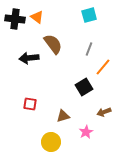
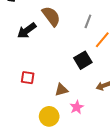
black arrow: (29, 58) -> (27, 31), turned -30
pink star: (86, 132) -> (77, 107), moved

